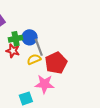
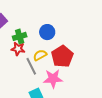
blue circle: (30, 37) -> (47, 32), moved
gray line: (39, 47) -> (31, 66), moved

